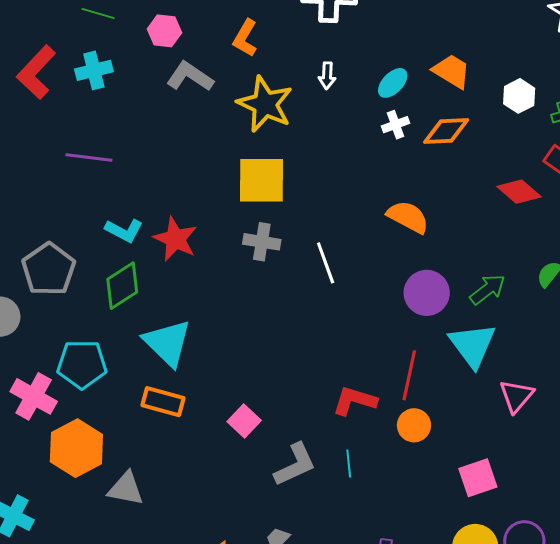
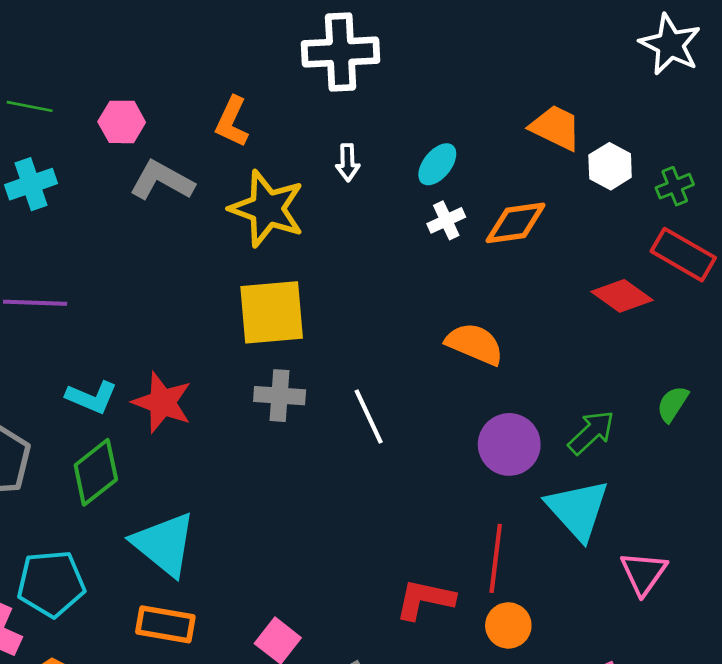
orange trapezoid: (452, 71) -> (556, 128), moved

